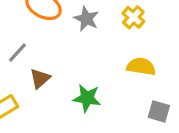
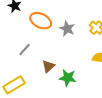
brown triangle: (40, 78) -> (48, 66), moved

